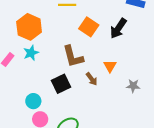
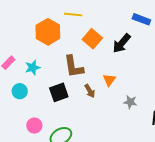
orange hexagon: (29, 27) -> (48, 32), moved
cyan star: (31, 53) -> (33, 68), moved
cyan circle: (33, 101) -> (20, 91), moved

